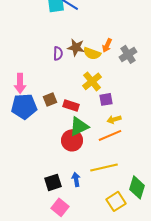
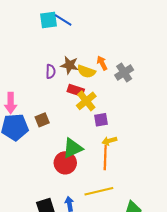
orange arrow: (107, 45) -> (102, 63), turned 128
red rectangle: (71, 105) -> (76, 90), moved
orange line: (110, 135) -> (105, 158), turned -65

